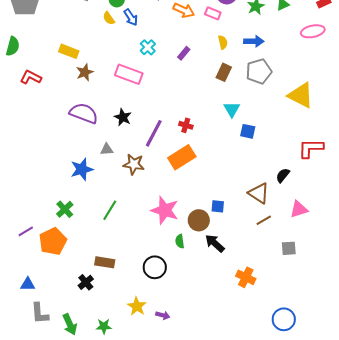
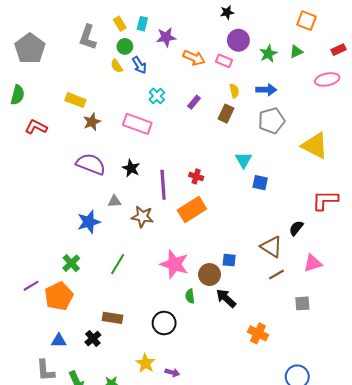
brown rectangle: (224, 72) -> (226, 114), moved
purple line: (154, 133) -> (163, 185), turned -32
blue triangle: (28, 284) -> (59, 341), moved

